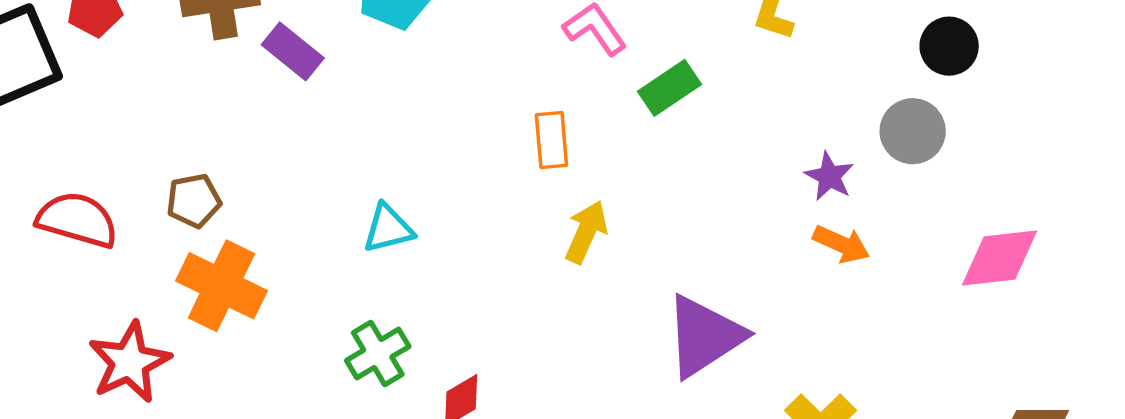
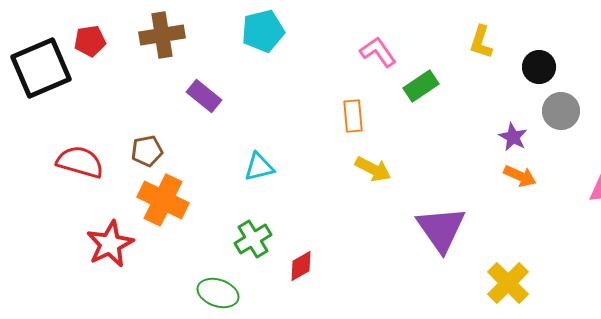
black circle: (949, 46) -> (539, 67), moved
purple rectangle: (293, 51) -> (204, 96), moved
yellow arrow: (586, 232) -> (373, 169), turned 93
purple triangle: (704, 336) -> (441, 229), turned -32

